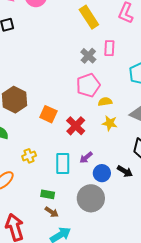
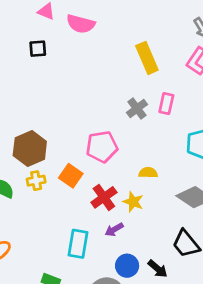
pink pentagon: (88, 85) -> (102, 147), moved
yellow star: (110, 123) -> (133, 202), moved
yellow cross: (29, 156) -> (36, 181), moved
purple arrow: (86, 158) -> (114, 230), moved

